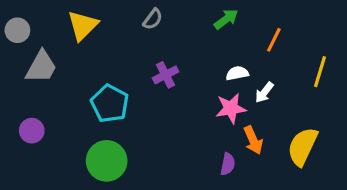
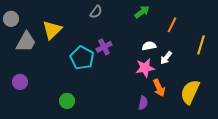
yellow triangle: (83, 25) -> (52, 30), moved
cyan pentagon: (110, 104) -> (82, 58), moved
green circle: (107, 161) -> (67, 101), size x0.6

